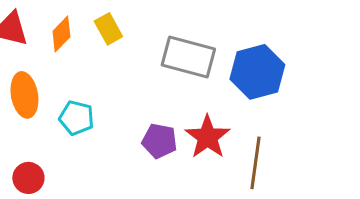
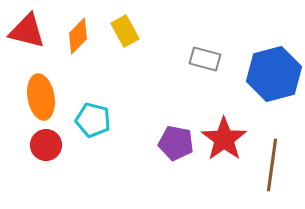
gray rectangle: (188, 57) -> (205, 59), size x0.6
red circle: (28, 178) -> (46, 145), moved

